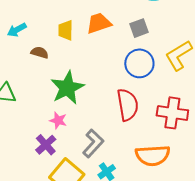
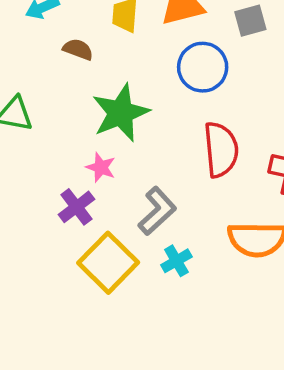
blue circle: (139, 63) -> (203, 67), moved

